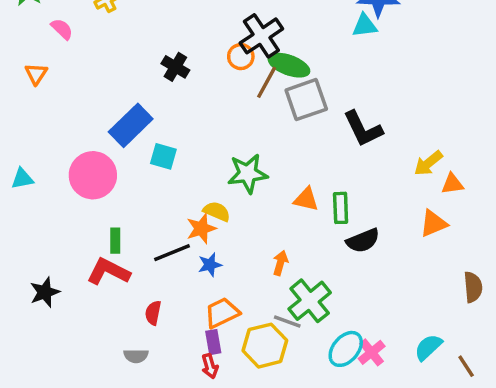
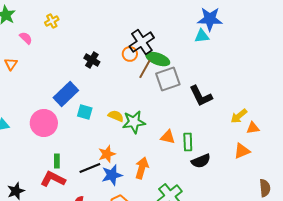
yellow semicircle: (217, 211) -> (116, 116), moved
orange arrow: (280, 263) -> (142, 168), moved, size x1.5
blue star: (210, 265) -> (112, 175), size x1.5

